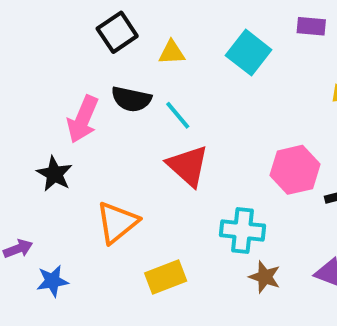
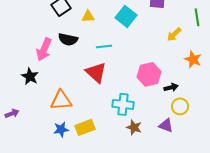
cyan line: (178, 115) -> (104, 46), moved, turned -56
orange triangle: (117, 222) -> (61, 100), turned 35
blue star: (52, 281) -> (61, 129), moved

